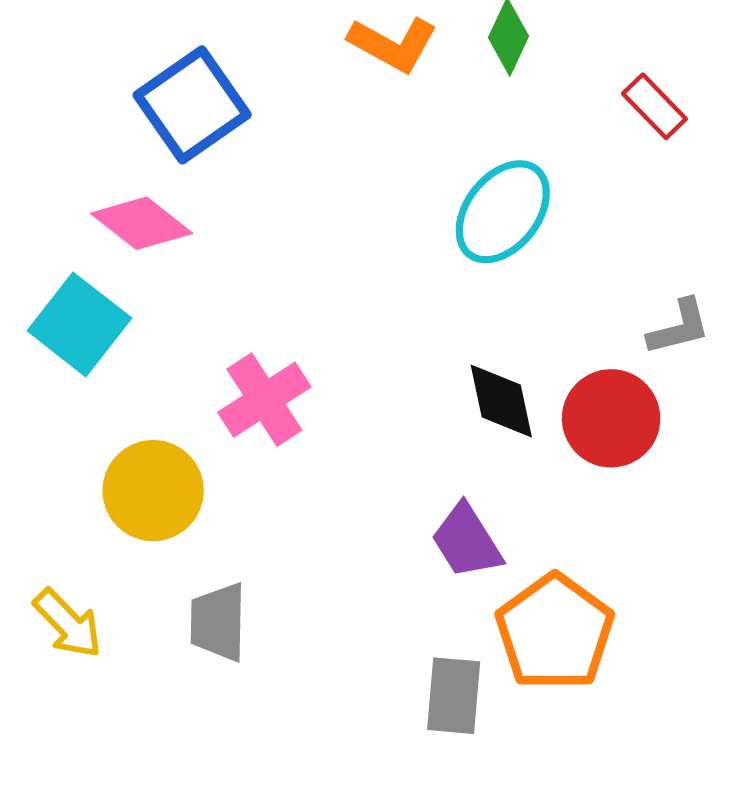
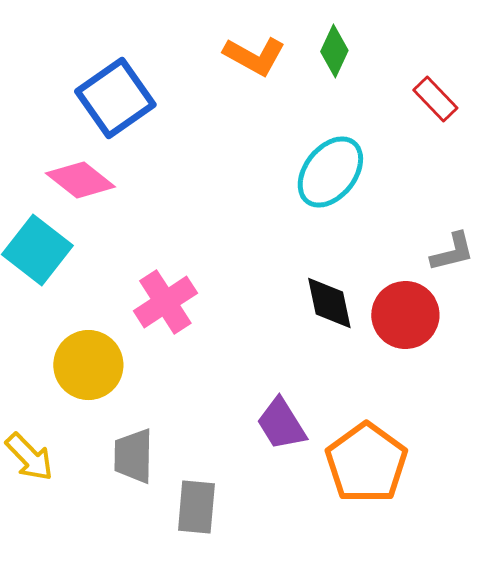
purple trapezoid: (467, 541) -> (281, 424), moved
gray rectangle: (454, 696) -> (196, 507), moved

